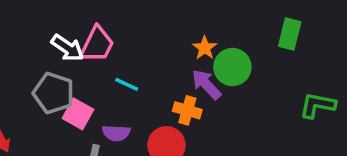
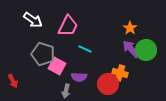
white arrow: (68, 48) -> (33, 20), moved
green circle: (232, 67) -> (146, 50), moved
orange cross: (187, 110) -> (120, 73), moved

